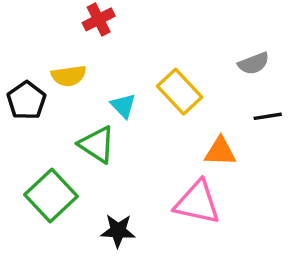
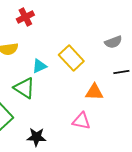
cyan triangle: (123, 106) -> (39, 66), turned 49
pink triangle: (197, 203) -> (81, 121), size x0.7

